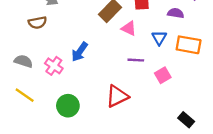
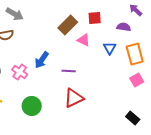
orange rectangle: (189, 45) -> (135, 54), turned 65
purple line: (136, 60) -> (69, 71), moved
pink square: (163, 75) -> (137, 80), moved

